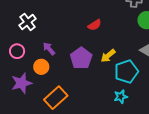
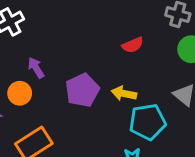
red semicircle: (95, 25) -> (133, 45), moved
yellow arrow: (108, 56) -> (124, 93), turned 42

